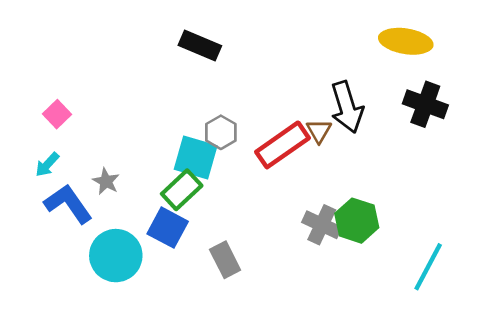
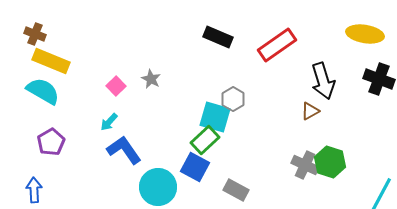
brown triangle: (319, 131) -> (310, 111), moved, turned 30
red rectangle: (282, 145) -> (277, 45), moved
gray star: (106, 181) -> (151, 79), moved
gray rectangle: (225, 260) -> (236, 190), turned -35

